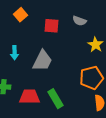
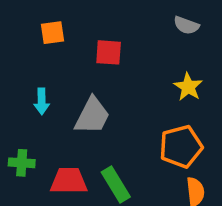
orange square: (21, 15) -> (52, 33), turned 32
gray semicircle: (80, 21) -> (186, 25), moved

